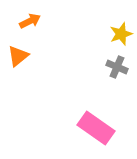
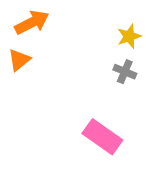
orange arrow: (30, 21) -> (32, 22), size x1.5

